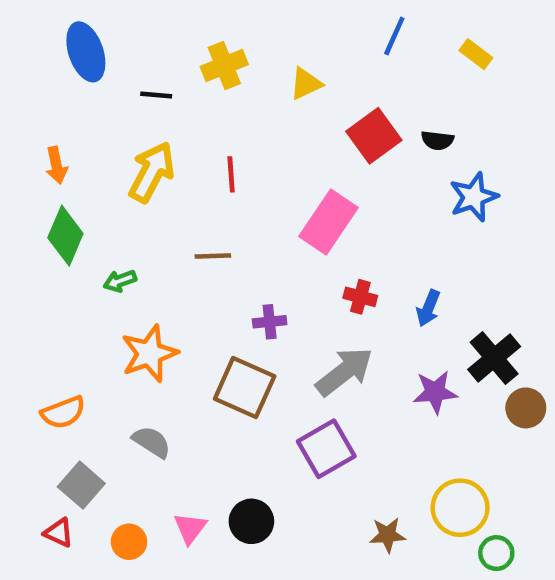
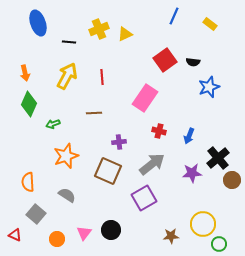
yellow triangle: (306, 84) -> (125, 34), moved
orange semicircle: (63, 412) -> (28, 182), turned 108
red triangle: (59, 533) -> (15, 235), moved

